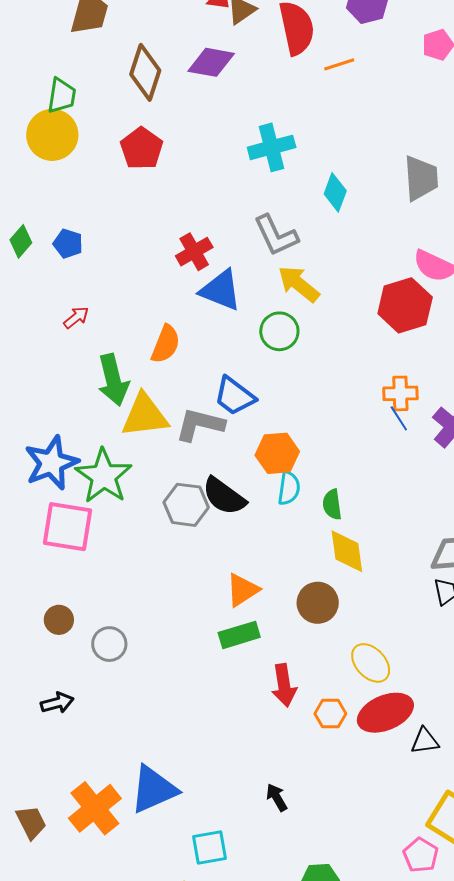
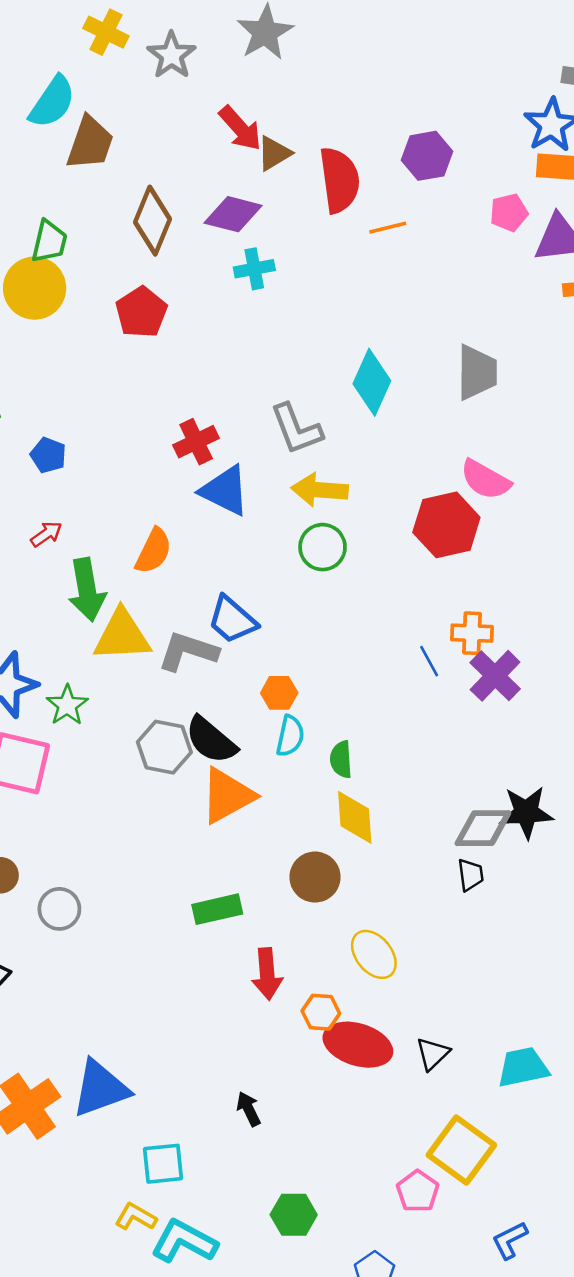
cyan cross: (272, 147) -> (254, 269), moved, size x0.7
cyan diamond: (335, 192) -> (372, 382), size x1.4
blue pentagon: (68, 244) -> (48, 455), moved
yellow arrow: (299, 284) -> (320, 490), turned -39
red arrow: (76, 318) -> (46, 534), moved
green circle: (279, 331) -> (323, 547), moved
orange cross: (400, 393) -> (472, 633), moved
orange hexagon: (277, 453) -> (279, 693), size x0.7
green star: (104, 476) -> (67, 705), size x0.6
orange triangle: (242, 590) -> (227, 796), moved, size x1.4
red ellipse: (385, 713) -> (358, 1045), moved, turned 36
black triangle: (425, 741) -> (433, 1054), turned -40

